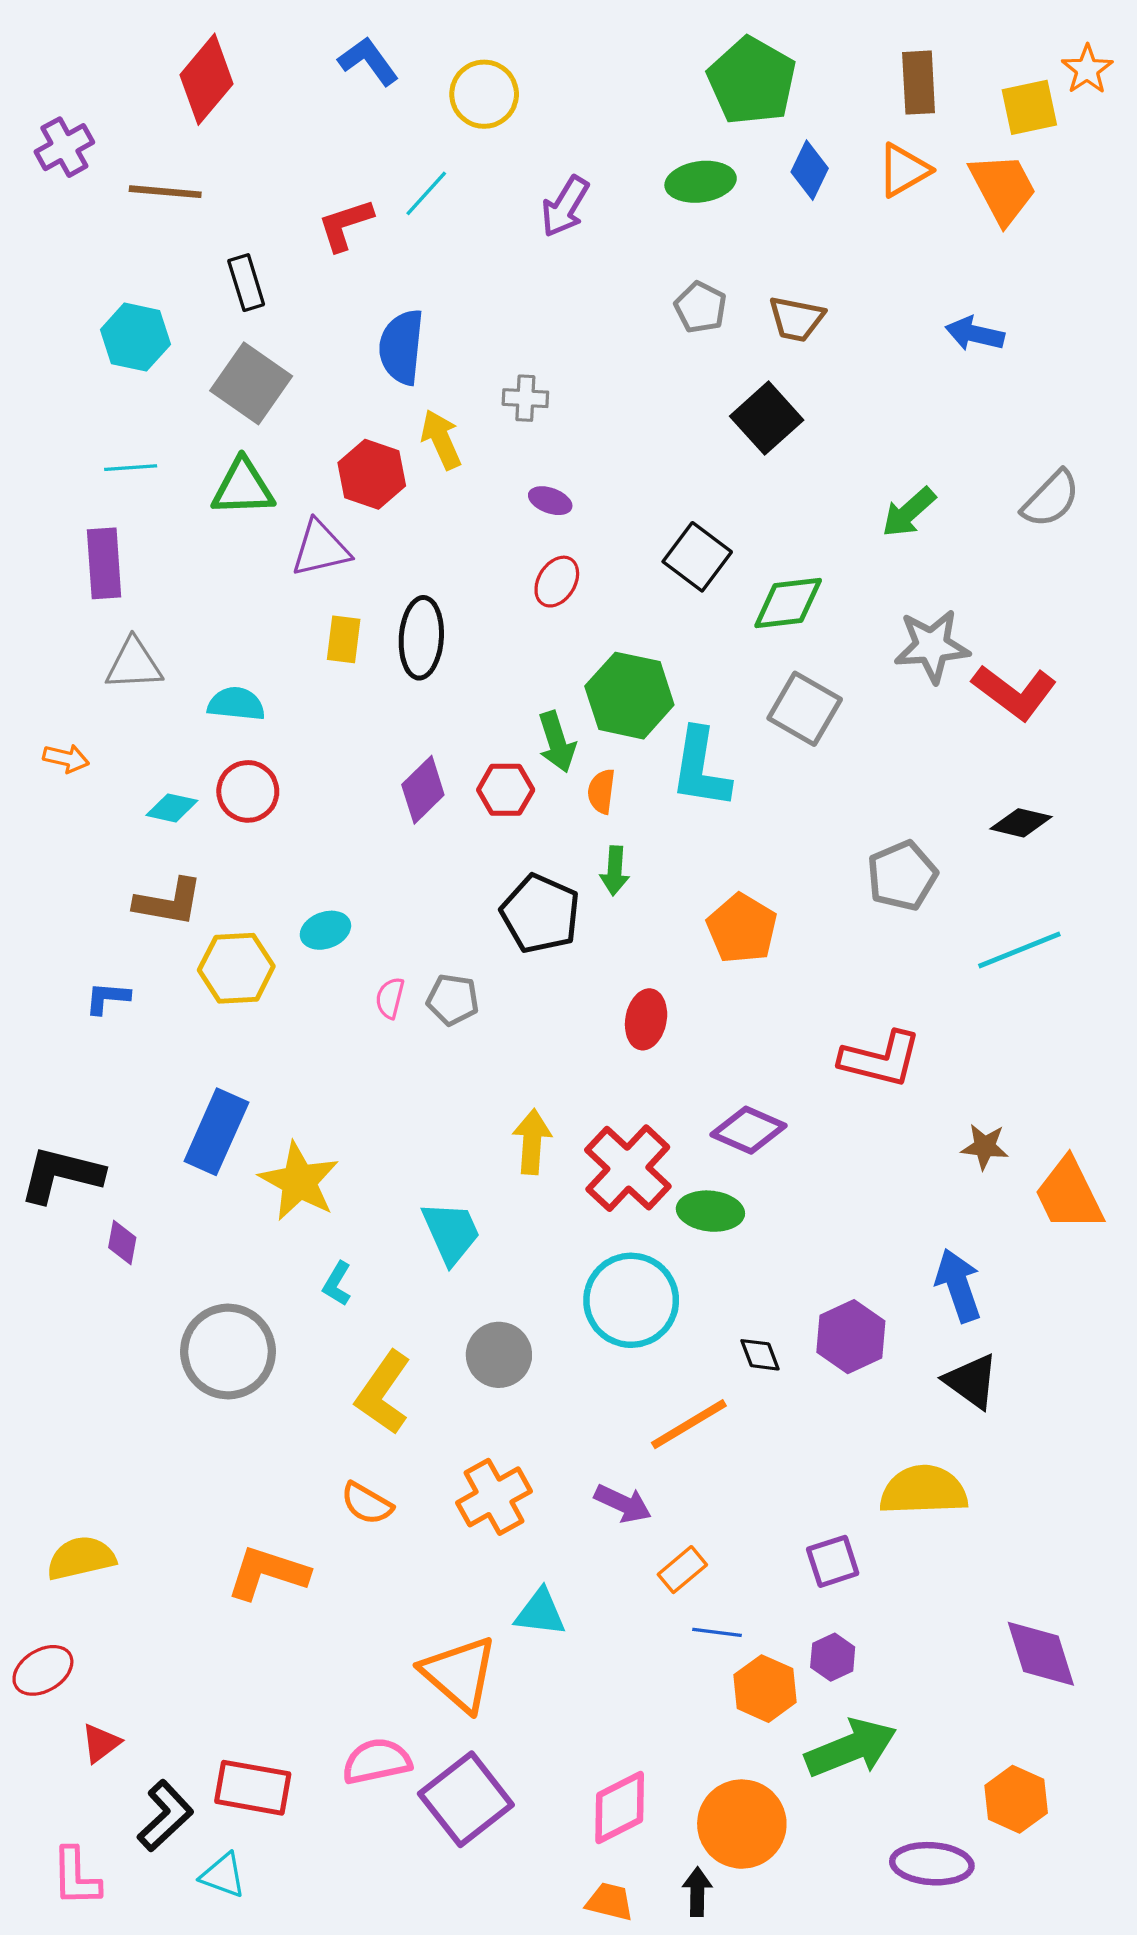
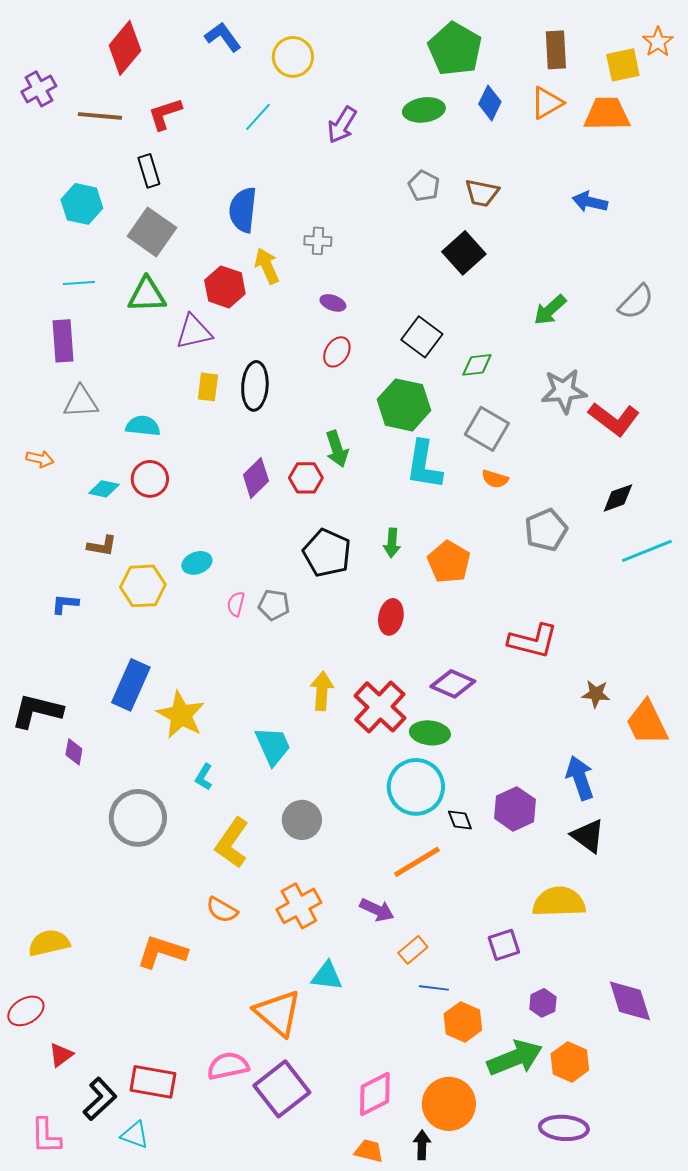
orange trapezoid: (1003, 188) -> (607, 114), turned -63
red L-shape: (345, 225) -> (165, 114), moved
green diamond: (788, 603) -> (477, 365), size x0.7
green hexagon: (629, 696) -> (404, 405), moved
orange semicircle: (601, 791) -> (495, 479), moved, turned -80
black diamond: (1021, 823) -> (618, 498), turned -33
green arrow: (615, 871) -> (392, 543), moved
brown L-shape: (169, 902) -> (102, 546), size x0.7
cyan line: (1019, 950) -> (647, 551), moved
cyan circle: (631, 1300) -> (416, 787), moved
purple hexagon: (833, 1657) -> (543, 1003), moved
orange hexagon: (1016, 1799) -> (570, 1062), moved

